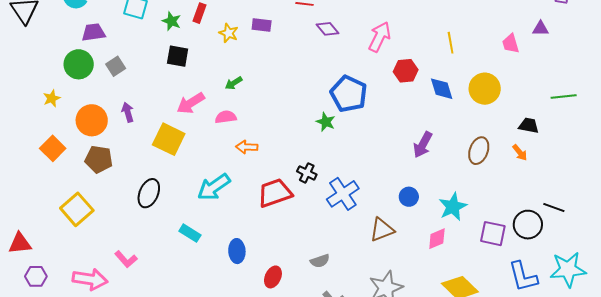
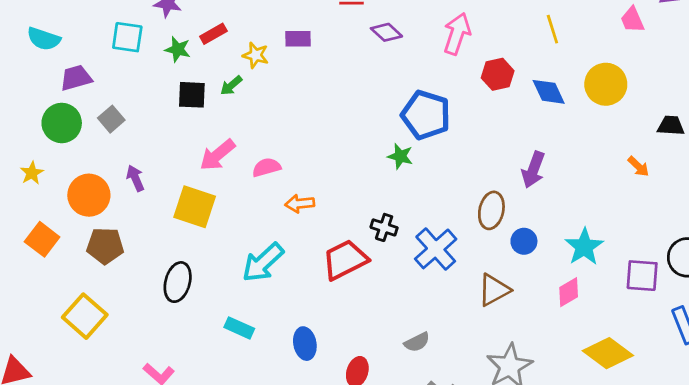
red rectangle: (200, 13) -> (213, 34), turned 48
green arrow: (234, 83) -> (231, 86), moved
brown ellipse: (479, 151) -> (491, 210), moved
orange arrow: (520, 153) -> (638, 166), moved

